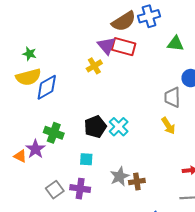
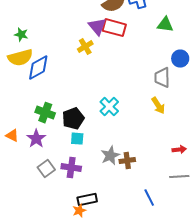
black pentagon: (95, 127) -> (73, 119), moved
purple star: (35, 149) -> (36, 139), moved

